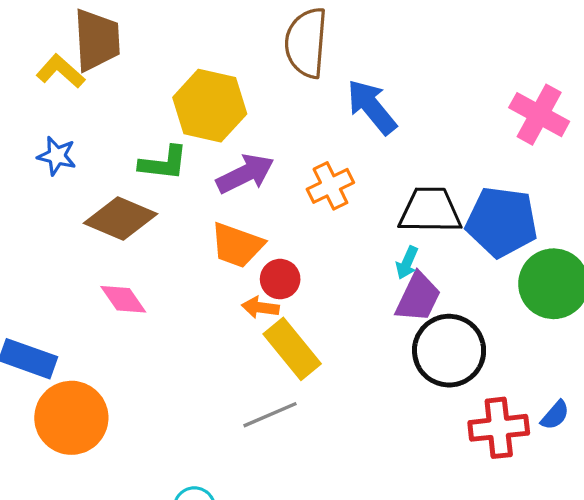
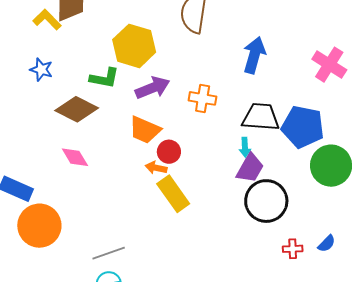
blue arrow: (372, 107) -> (254, 55), moved, turned 51
orange cross: (330, 186) -> (203, 98), turned 32
cyan arrow: (407, 263) -> (245, 147), turned -30
gray line: (270, 415) -> (109, 253), moved
red cross: (499, 428) -> (293, 249), size x0.6

